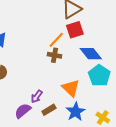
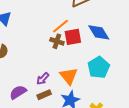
red square: (75, 30) -> (73, 37), moved
blue diamond: (91, 54) -> (99, 32), moved
purple arrow: (37, 96) -> (43, 79), moved

